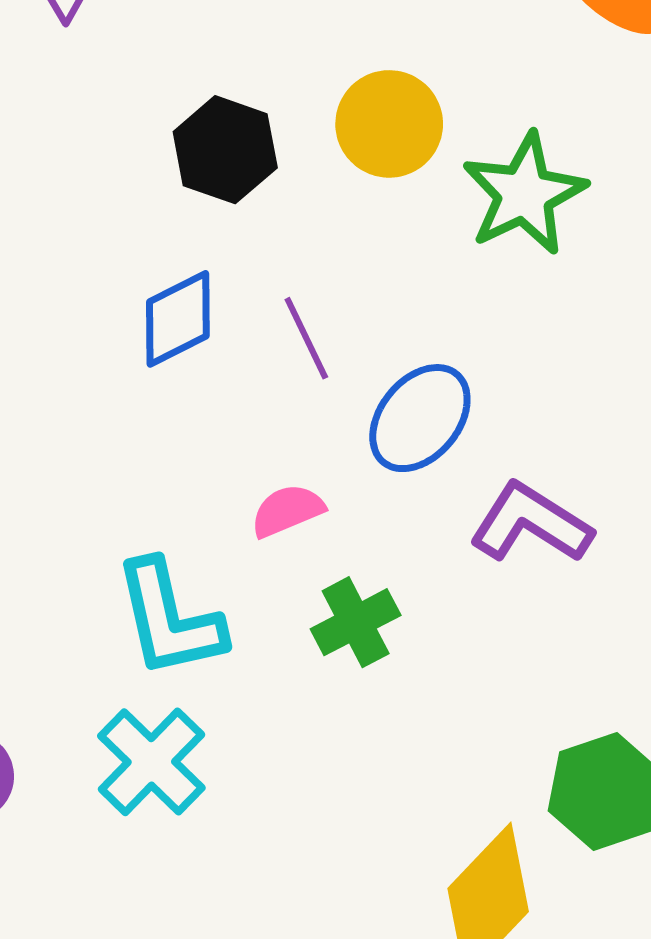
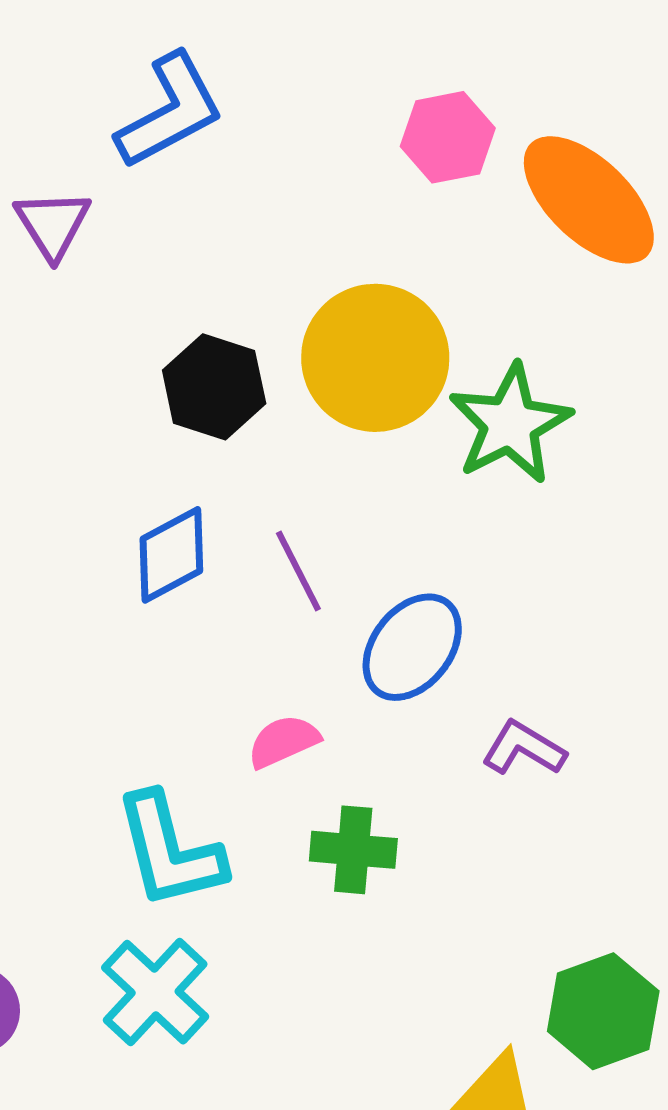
yellow circle: (389, 124) -> (375, 358), size x1.4
purple L-shape: (531, 523) -> (524, 748), size x0.7
green cross: (356, 622) -> (353, 850), turned 34

